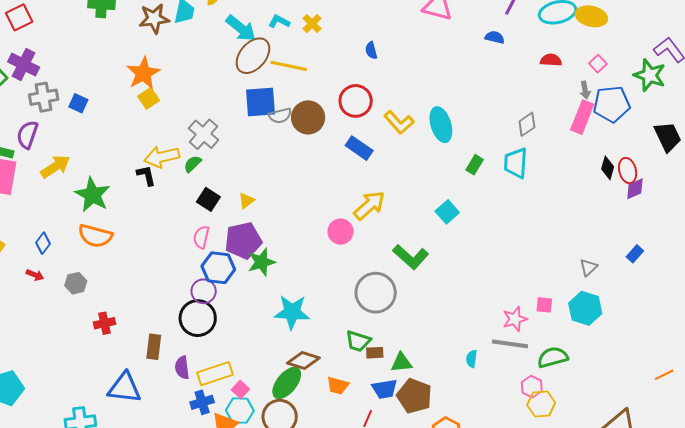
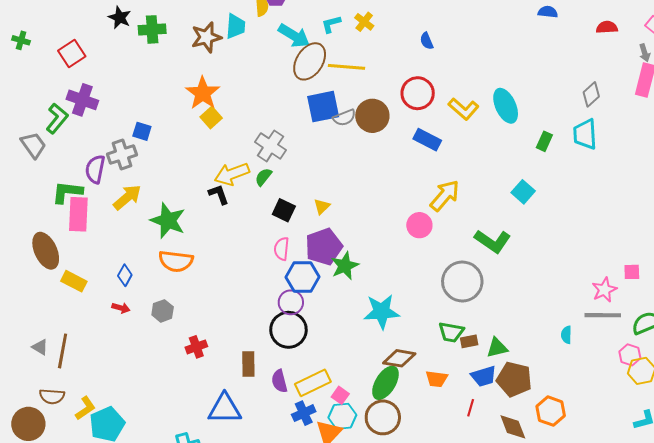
cyan L-shape: (279, 22) -> (331, 24), turned -35
gray cross: (44, 97) -> (122, 154), moved

